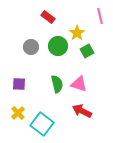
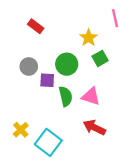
red rectangle: (48, 17) -> (36, 26), moved
green circle: (58, 46) -> (67, 64), moved
gray circle: (31, 47) -> (29, 66), moved
purple square: (19, 84) -> (47, 80), moved

